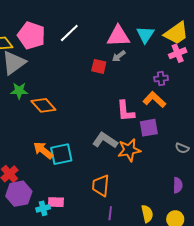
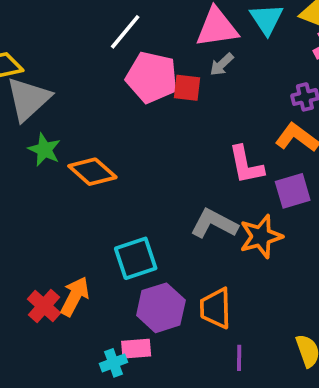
pink pentagon: (31, 36) -> (152, 77), moved
green star: (19, 91) -> (44, 150), turned 30
orange arrow: (43, 150) -> (75, 296), moved, turned 85
purple hexagon: (19, 194) -> (161, 308), moved

